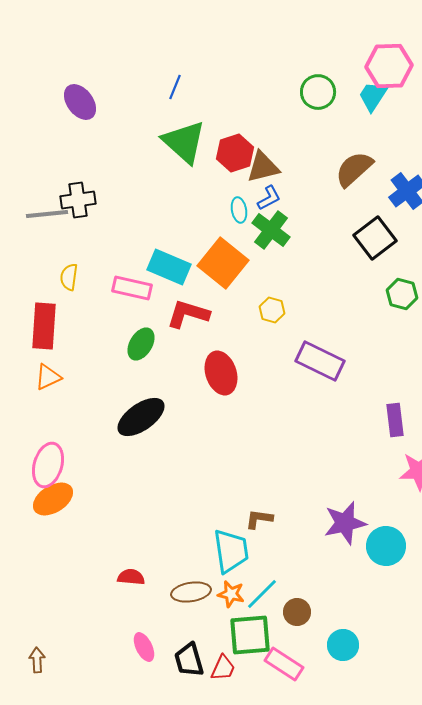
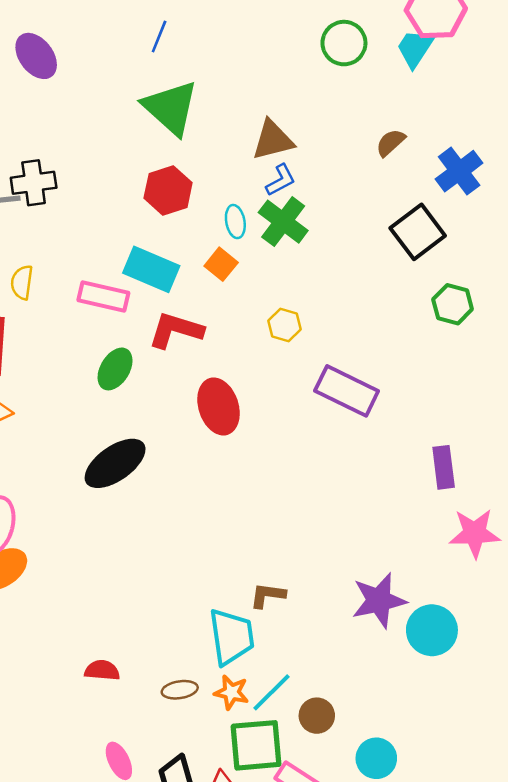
red hexagon: (235, 153) -> (168, 190), moved
brown semicircle: (354, 169) -> (391, 143), size x0.6
cyan ellipse: (239, 210) -> (235, 222), moved
orange square: (223, 263) -> (221, 264), size x0.5
brown ellipse: (191, 592) -> (180, 690), size x0.7

